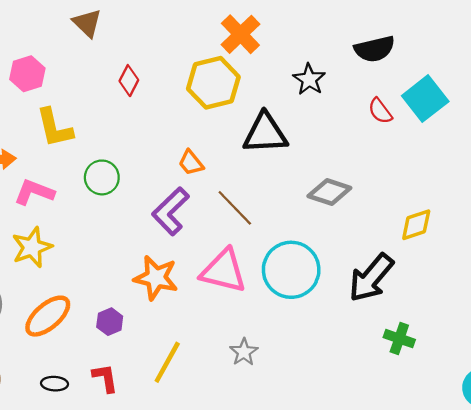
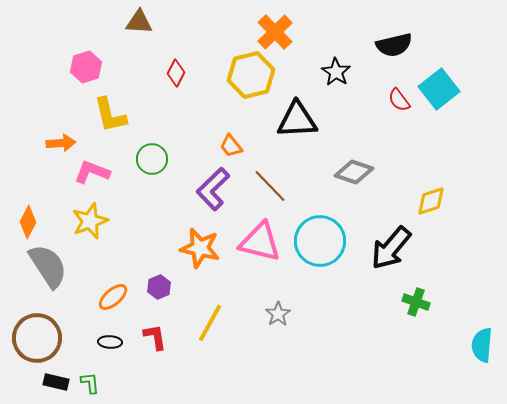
brown triangle: (87, 23) -> (139, 22), turned -40
orange ellipse: (48, 316) -> (113, 297), moved, size x0.7

